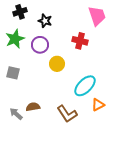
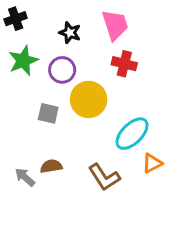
black cross: (20, 12) -> (16, 19), moved
pink trapezoid: (97, 16) -> (115, 25), moved
yellow circle: (57, 64) -> (89, 99), size x1.5
gray square: (13, 73) -> (48, 113), moved

